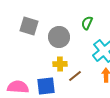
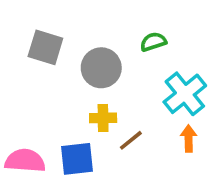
green semicircle: (87, 23) -> (153, 42), turned 48

